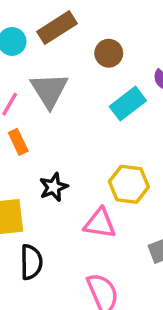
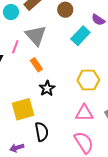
orange rectangle: (18, 142) -> (36, 65), moved
pink triangle: (100, 223) -> (84, 113), moved

